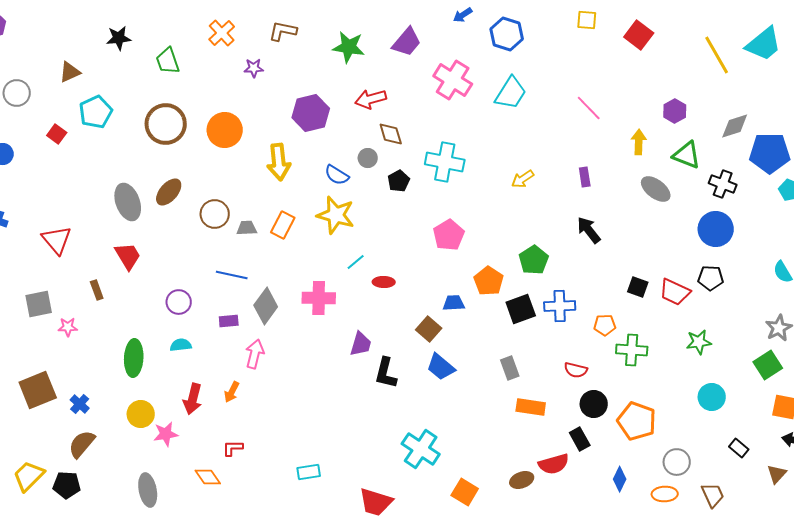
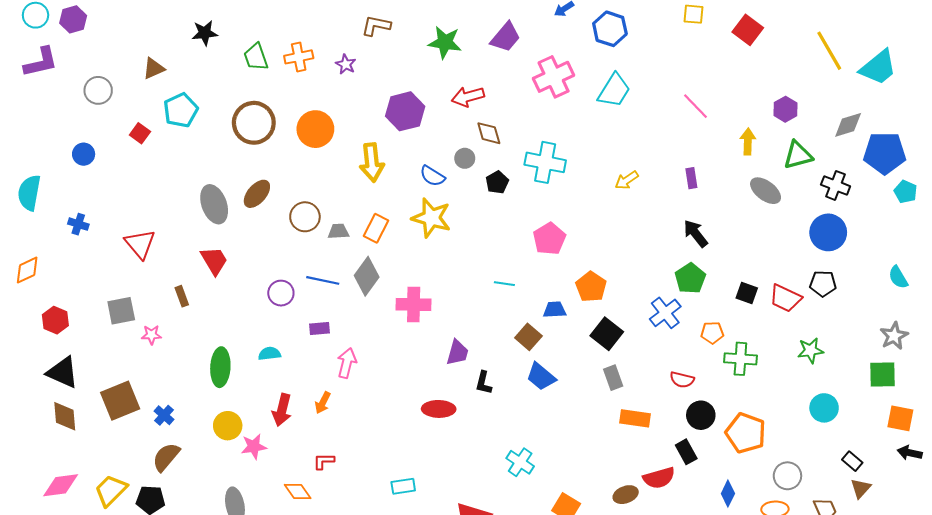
orange cross: (222, 33) -> (299, 57), moved, turned 32
cyan trapezoid: (764, 44) -> (878, 67), moved
purple star: (254, 68) -> (346, 64), turned 30
pink cross: (453, 80) -> (554, 77), turned 33
green triangle: (687, 155) -> (798, 155), turned -36
green pentagon: (534, 260) -> (690, 278), moved
cyan line: (356, 262) -> (504, 284), moved, turned 48
red ellipse: (384, 282) -> (439, 409), moved, size x1.4
purple circle: (179, 302) -> (281, 293), moved
gray diamond: (266, 306) -> (367, 276), moved
blue cross: (560, 306) -> (665, 313), turned -36
black square: (521, 309) -> (607, 334), moved, turned -32
green square: (768, 365) -> (883, 374), turned 32
black L-shape: (386, 373) -> (484, 383), size x0.7
cyan cross: (421, 449) -> (520, 462), size x0.7
brown triangle: (777, 474) -> (861, 488), moved

